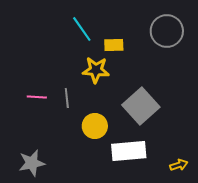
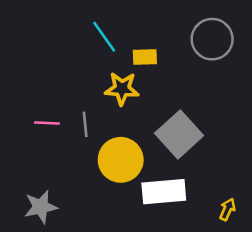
yellow circle: (95, 126) -> (121, 160), size x1.4
yellow arrow: (179, 165) -> (227, 209), turned -48

